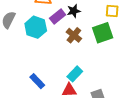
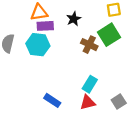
purple rectangle: (58, 17) -> (45, 26), moved, turned 49
brown cross: (74, 35) -> (89, 45), moved

